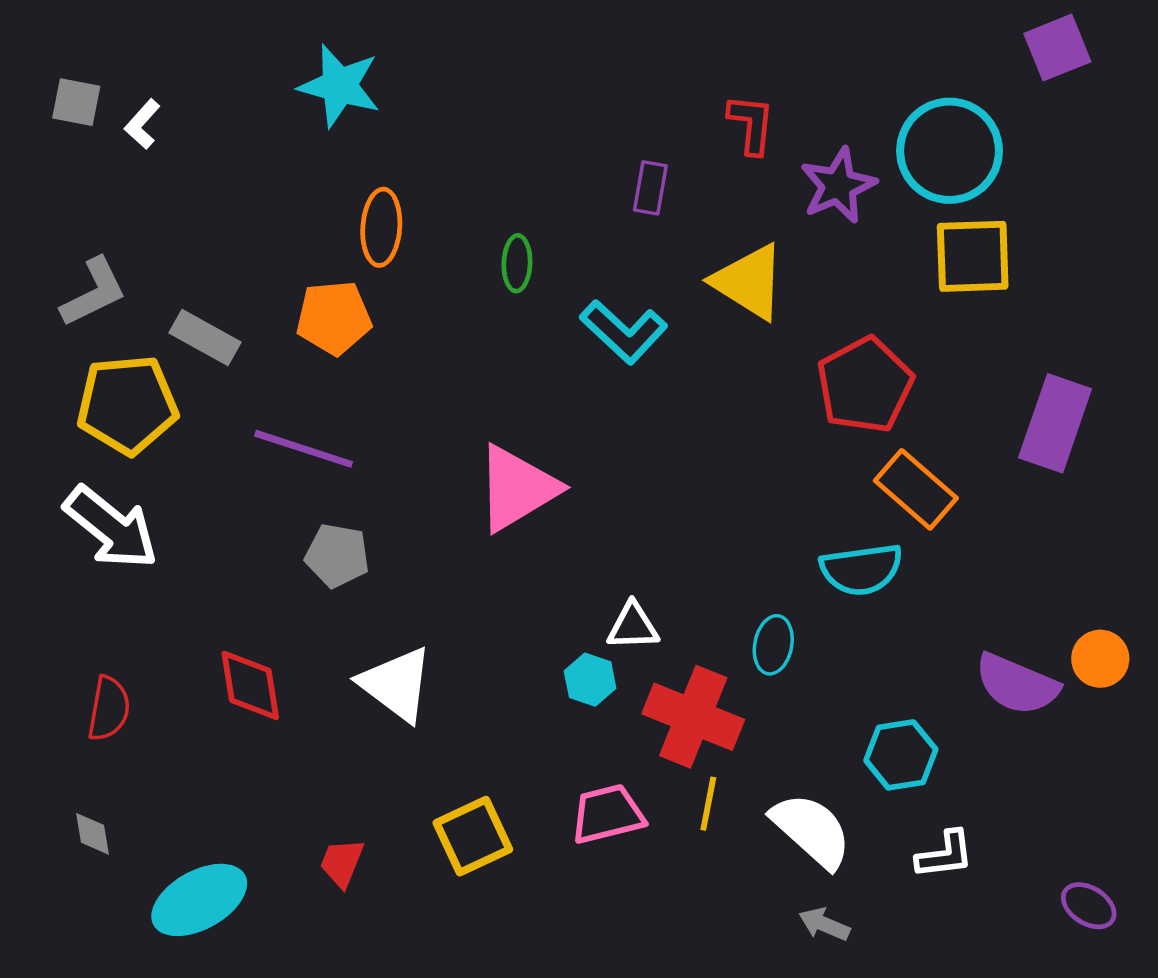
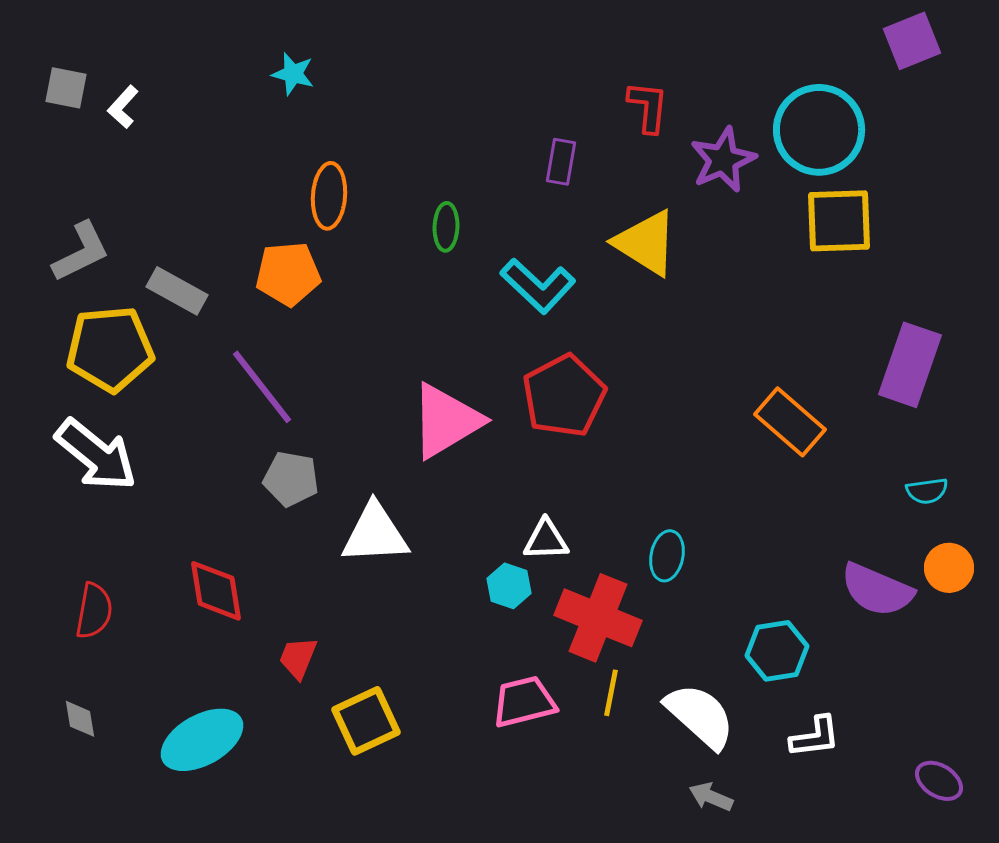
cyan star: (340, 86) -> (293, 74), size x0.6
red pentagon: (865, 385) -> (564, 396), moved
purple line: (304, 449) -> (262, 387), turned 34
cyan semicircle: (861, 569) -> (927, 491), moved, size x0.6
white triangle: (396, 684) -> (375, 534), moved, turned -40
yellow square: (473, 836) -> (366, 721), moved
red trapezoid: (342, 863) -> (298, 658), moved
cyan ellipse: (199, 900) -> (202, 740), moved

